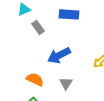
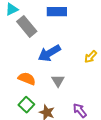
gray rectangle: (38, 27) -> (27, 26), size x1.5

